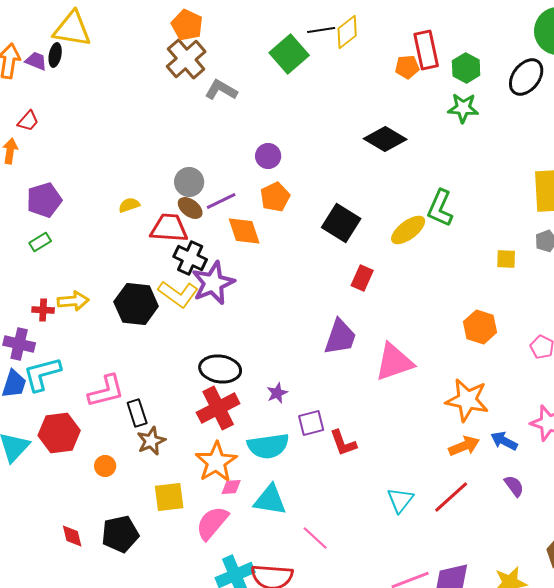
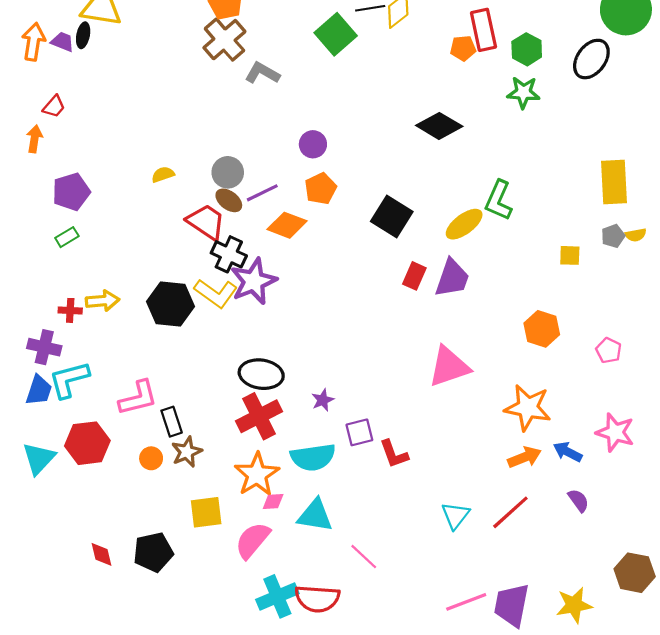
yellow semicircle: (129, 205) -> (163, 174), moved
red trapezoid: (169, 228) -> (206, 222), turned 30
orange diamond: (244, 231) -> (287, 225), turned -51
purple trapezoid: (340, 337) -> (452, 278), moved
orange circle: (105, 466) -> (151, 458), moved

